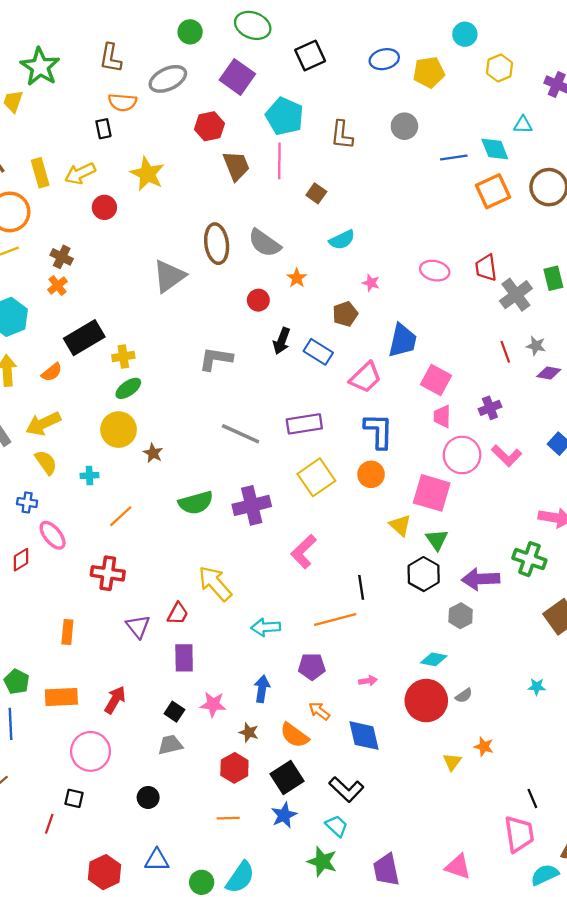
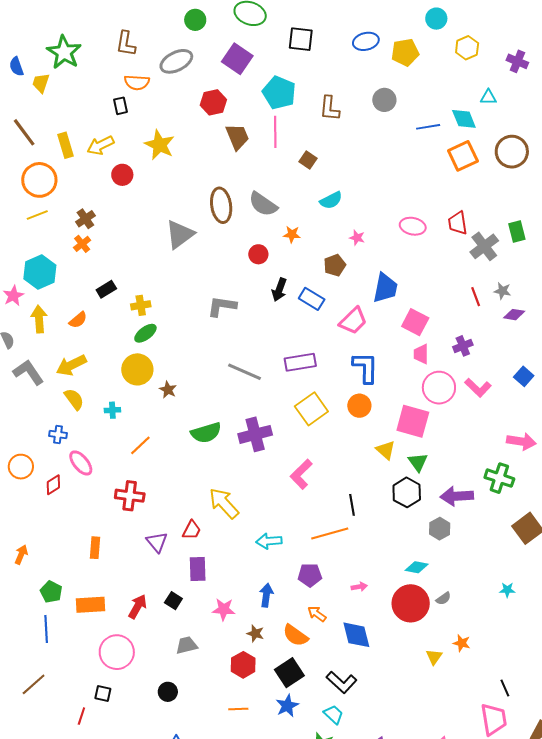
black square: (310, 55) -> (301, 39), turned 32
brown cross: (62, 257) -> (85, 219), turned 30
orange star: (297, 278) -> (292, 234), turned -30
black rectangle: (84, 338) -> (106, 289), size x0.6
black square: (174, 712) -> (173, 601), moved

